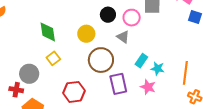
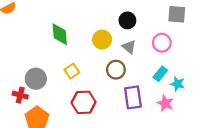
pink circle: (132, 18) -> (162, 43), moved
gray triangle: (123, 37) -> (129, 47), moved
yellow square: (53, 58) -> (72, 71), moved
brown circle: (101, 60) -> (116, 70), size x0.7

